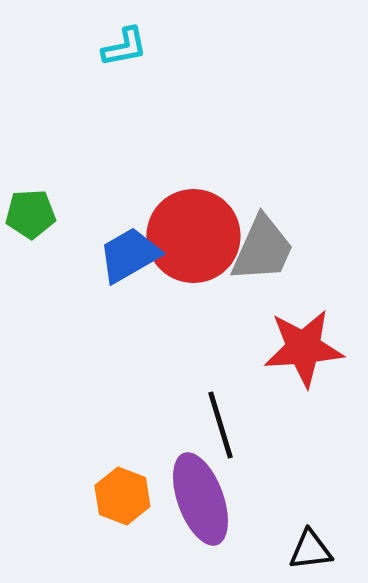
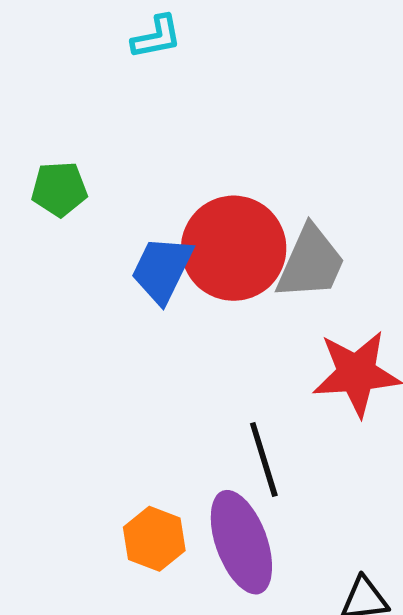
green pentagon: (30, 214) -> (59, 189), moved
blue trapezoid: (129, 255) -> (162, 269), turned -34

